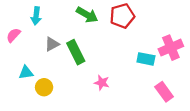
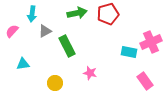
green arrow: (87, 15) -> (77, 13), turned -42
gray triangle: (52, 44) -> (45, 31), moved
yellow circle: (44, 87) -> (55, 83), moved

